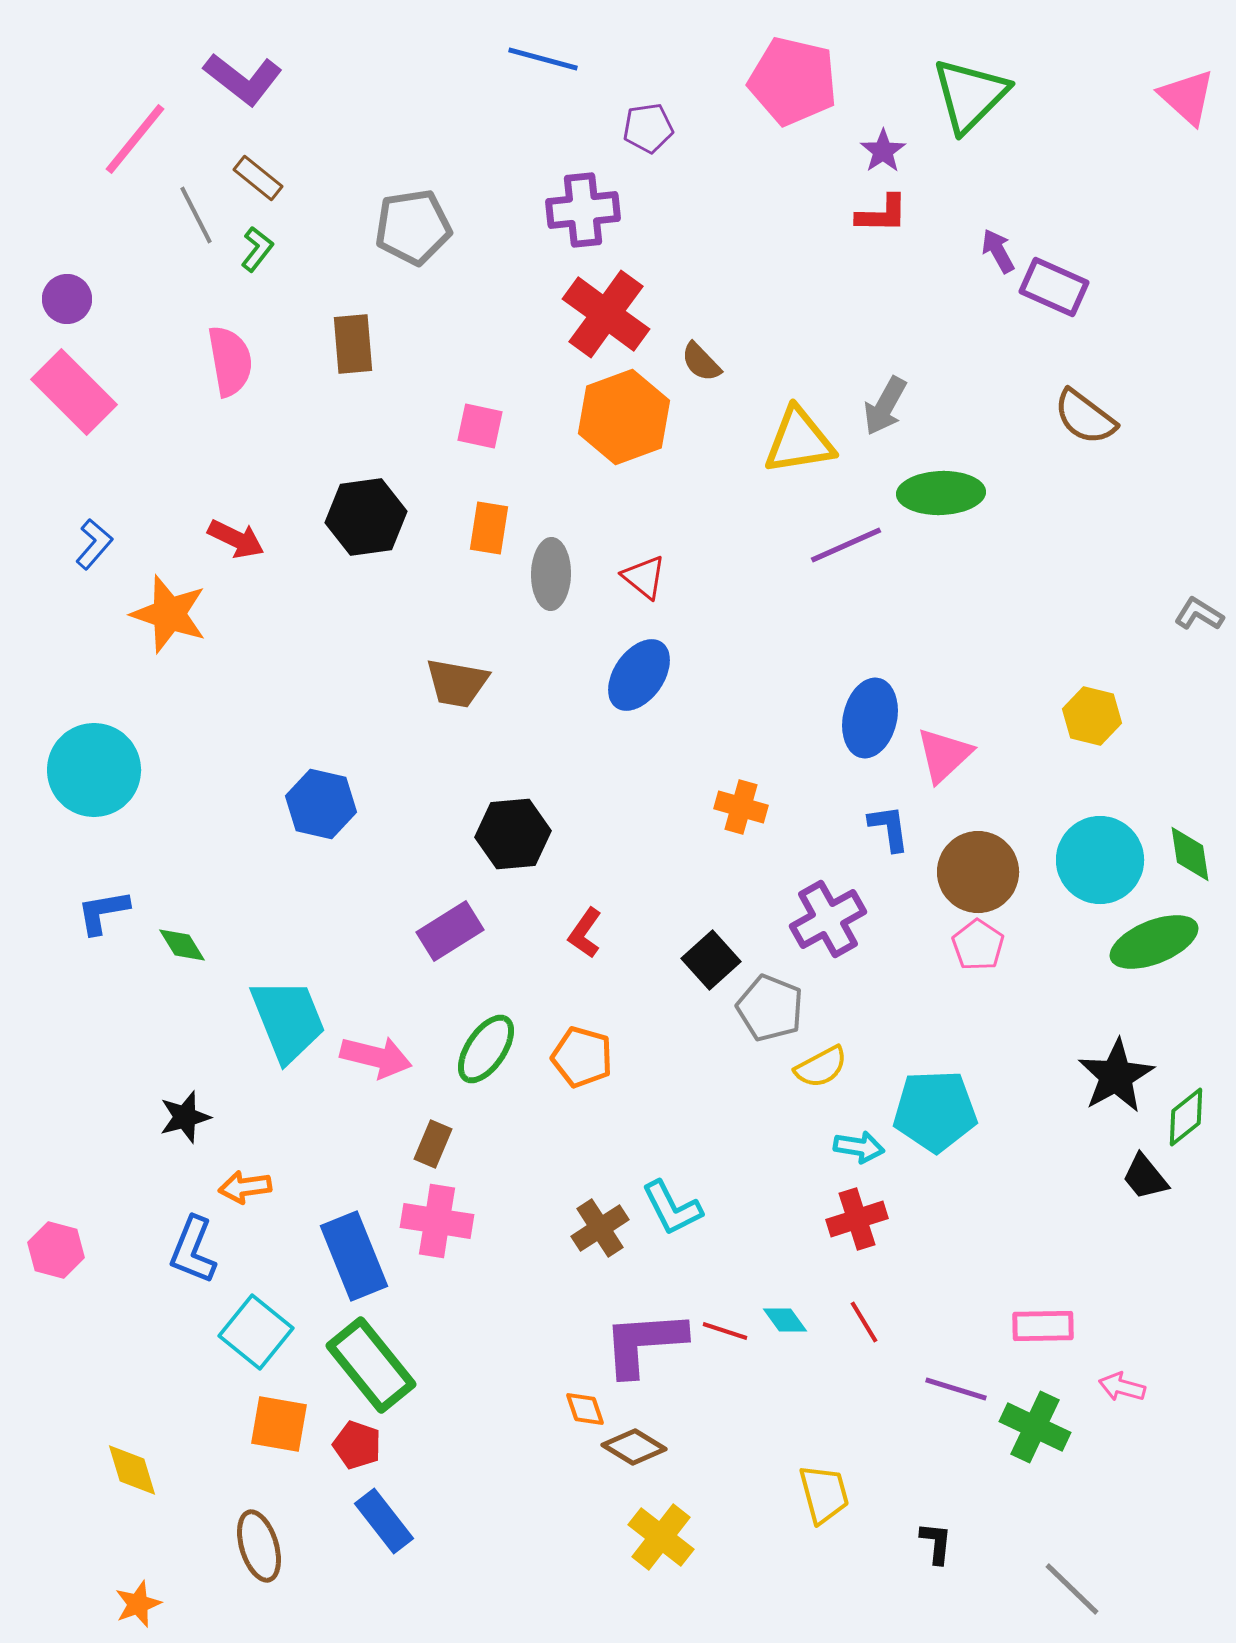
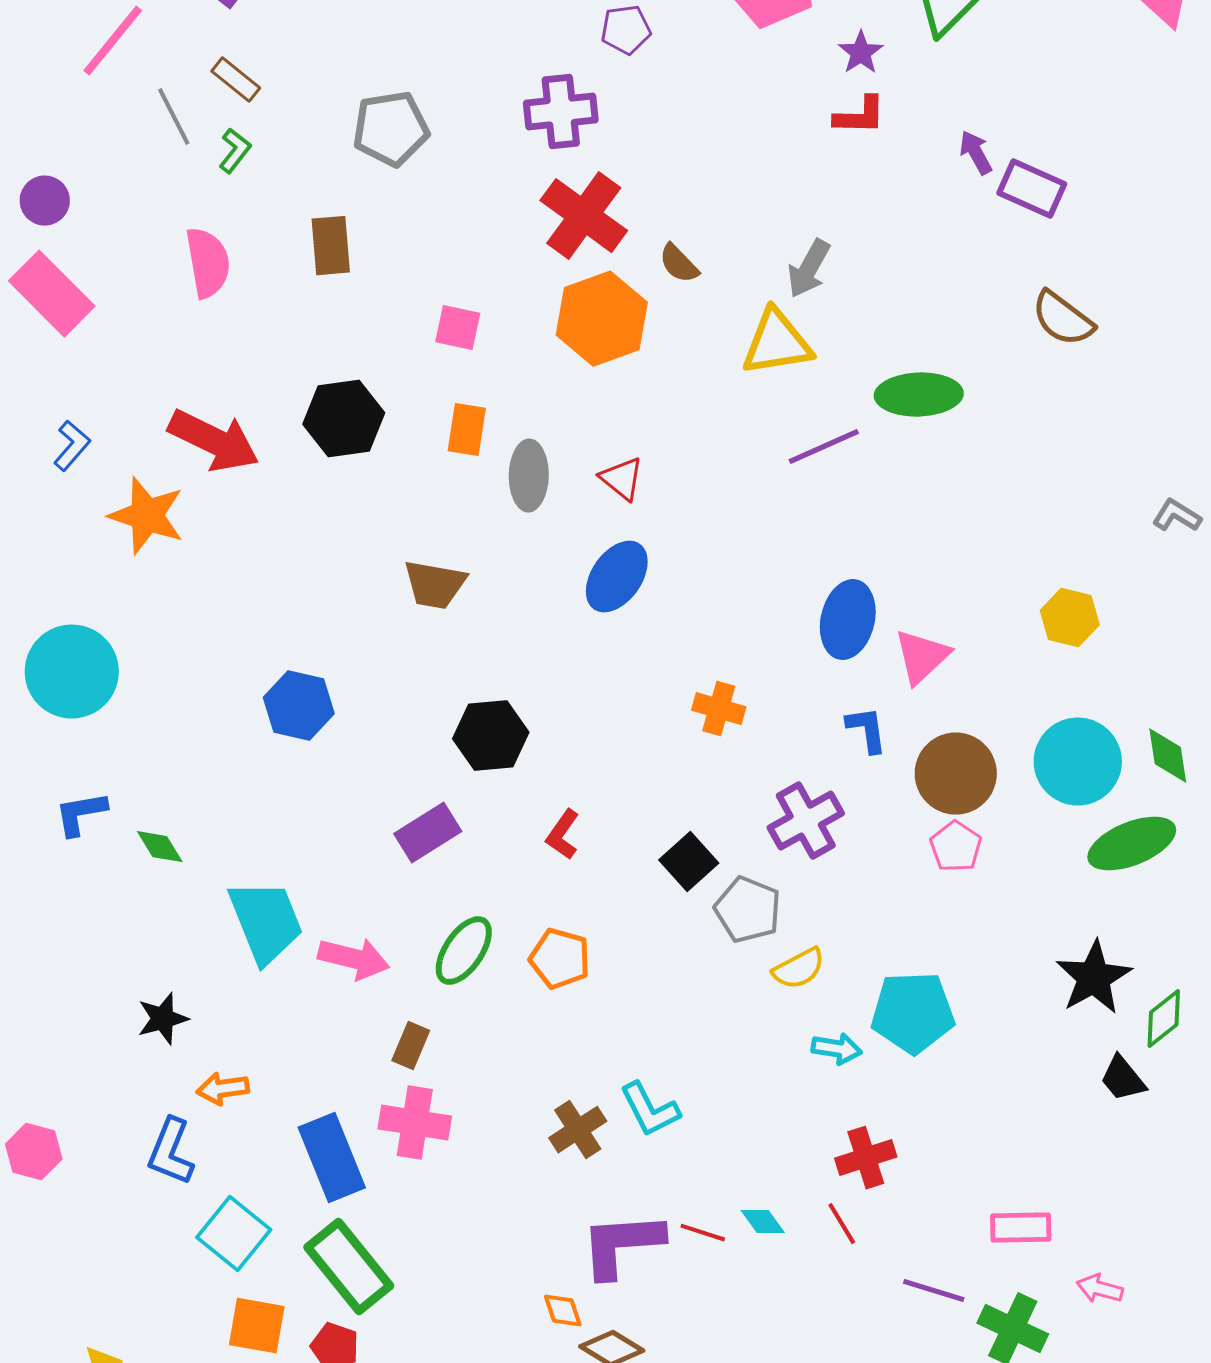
gray arrow: (885, 406) -> (809, 269), moved
red arrow: (236, 539) -> (214, 441), size x1.6
red cross: (857, 1219) -> (866, 1158), moved

